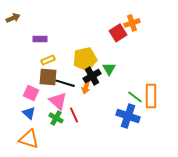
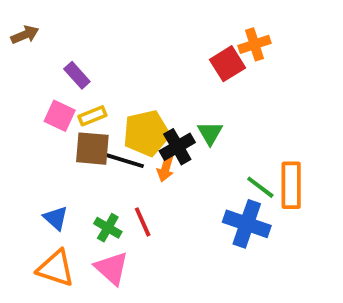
purple rectangle: (40, 39) -> (77, 75), turned 48
yellow pentagon: (85, 59) -> (146, 133), moved
pink square: (31, 93) -> (60, 116), moved
pink triangle: (58, 101) -> (112, 268), moved

